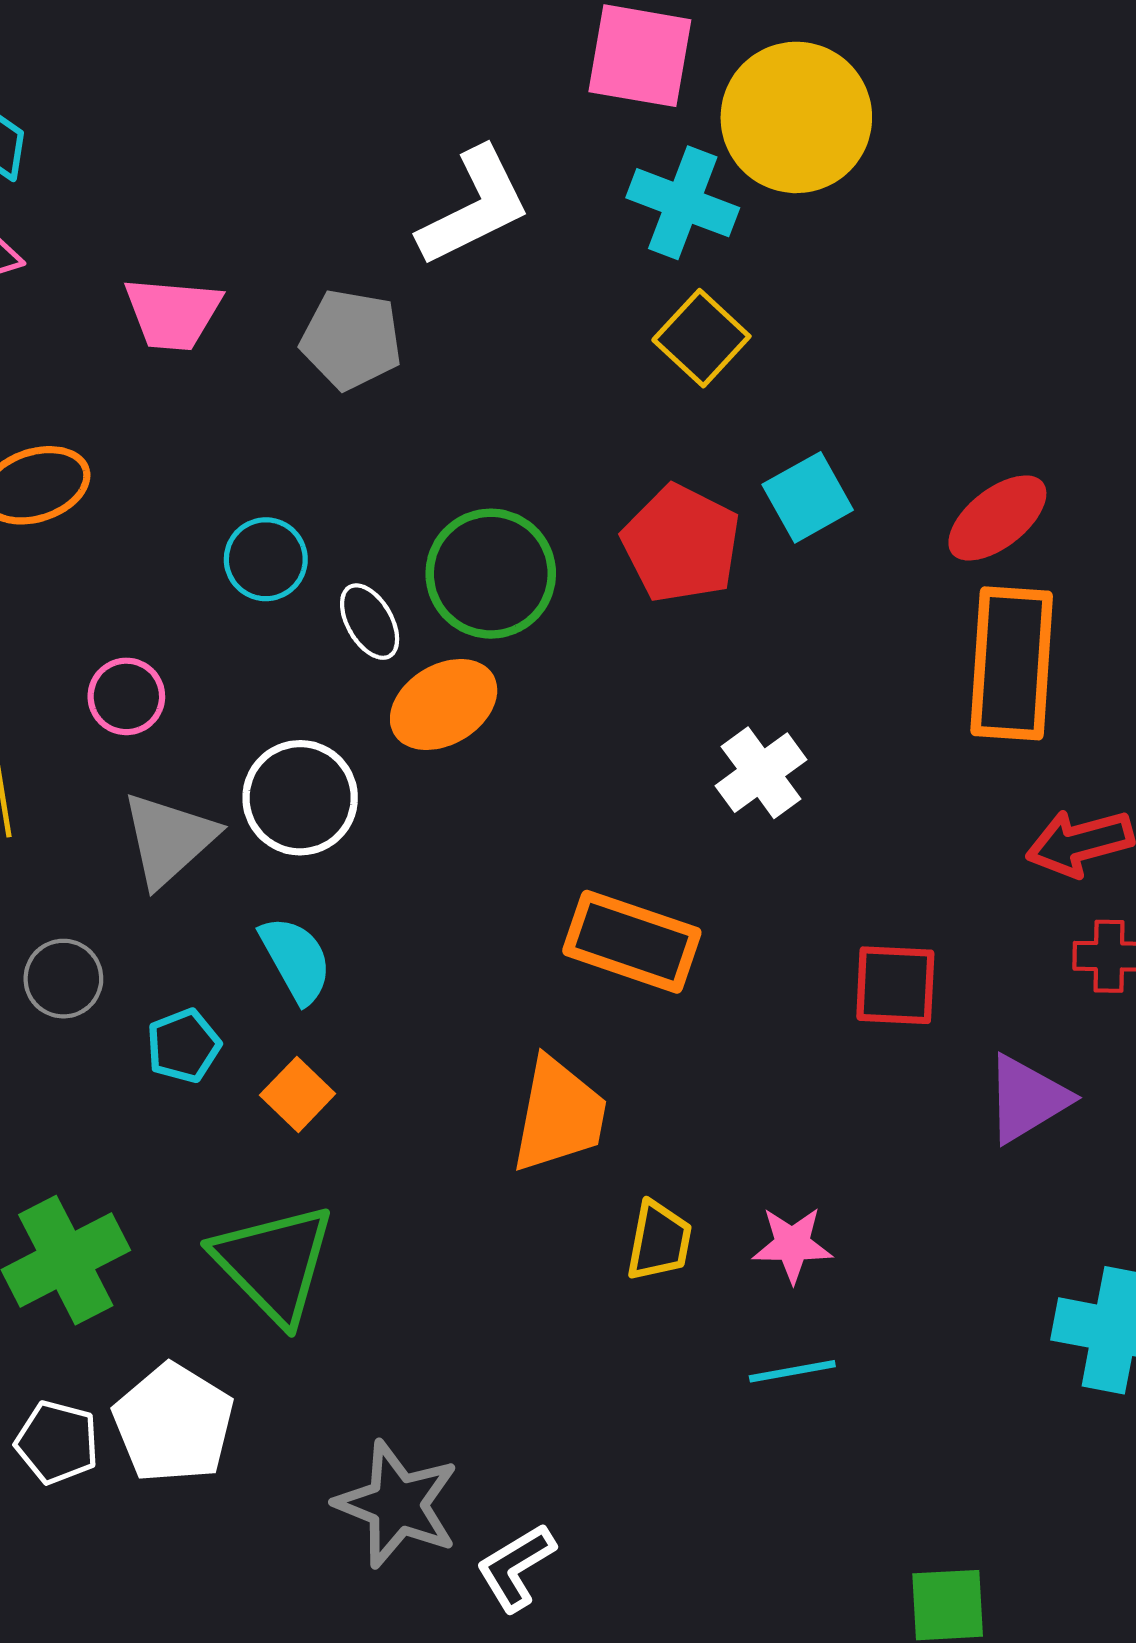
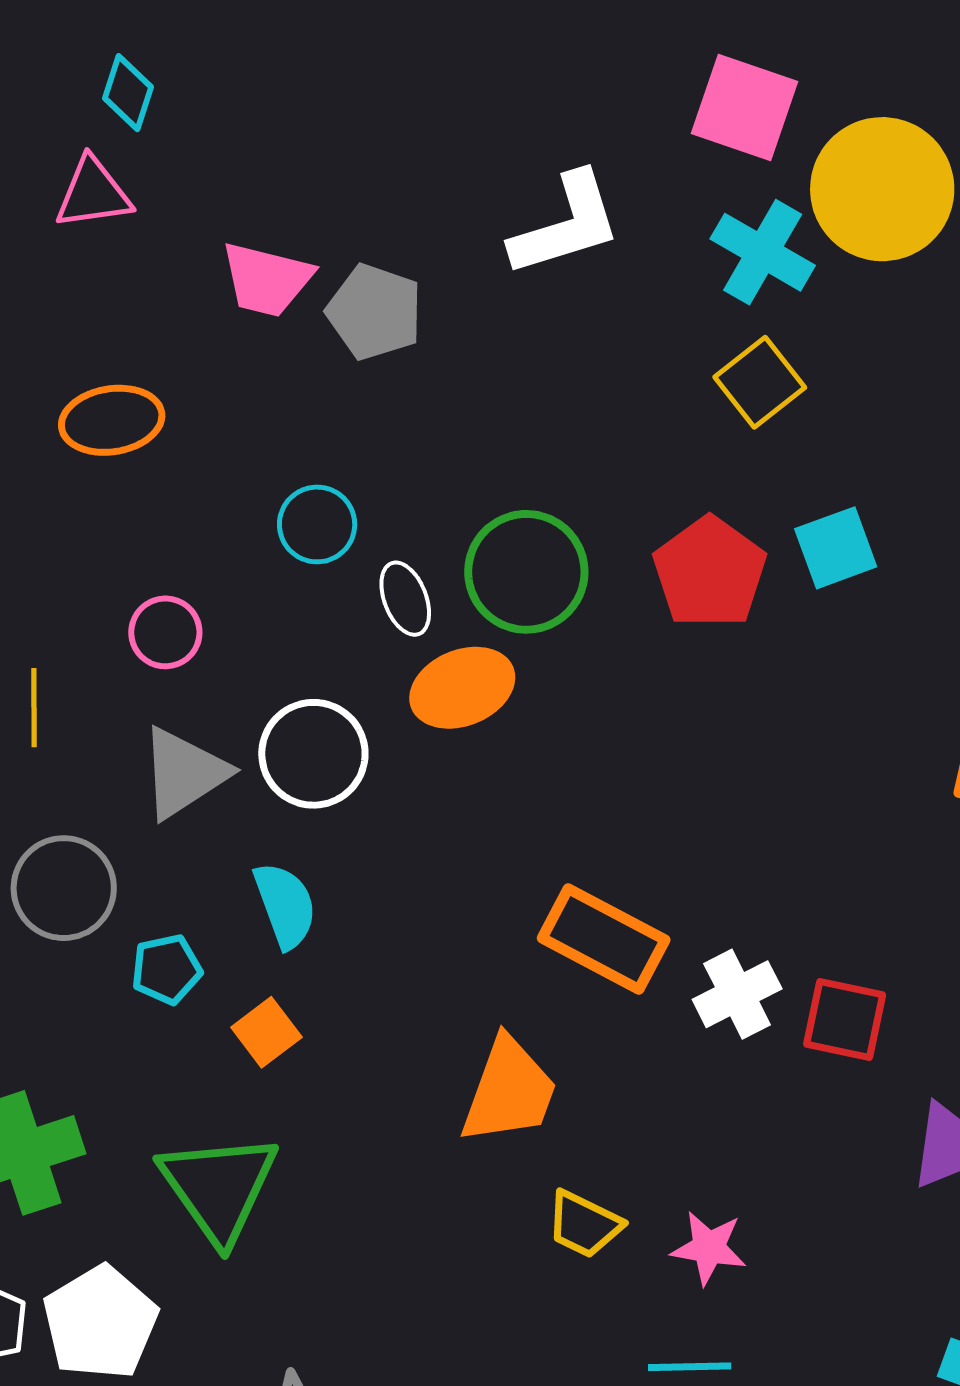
gray pentagon: (351, 339) -> (375, 312), moved
white cross: (761, 773) -> (737, 994), moved
gray circle: (63, 979) -> (64, 888), size x1.4
yellow trapezoid: (659, 1241) -> (584, 1224), turned 96

